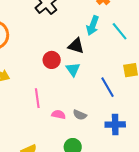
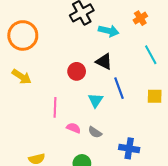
cyan arrow: (93, 26) -> (109, 31), moved, turned -108
cyan triangle: (73, 69) -> (96, 100), moved
blue line: (107, 87) -> (119, 88), moved

